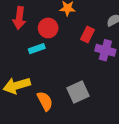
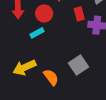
red rectangle: (88, 35) -> (79, 14), turned -32

